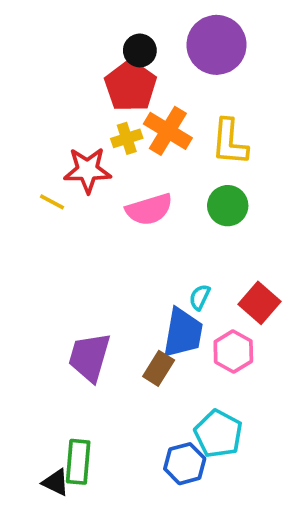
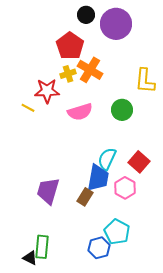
black circle: (140, 50) -> (86, 15), moved
yellow L-shape: (230, 142) -> (145, 81), moved
cyan semicircle: (200, 297) -> (107, 159), size x1.6

